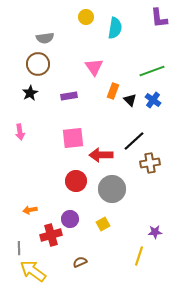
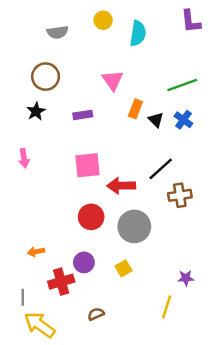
gray semicircle: (45, 38) -> (58, 32), moved

